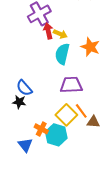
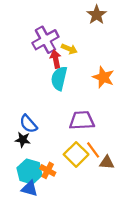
yellow arrow: (60, 34) -> (69, 49), moved
cyan semicircle: (62, 54) -> (59, 78), moved
cyan hexagon: (56, 135) -> (30, 172), moved
blue triangle: (25, 145) -> (30, 189), turned -35

